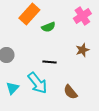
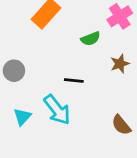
green semicircle: (48, 27) -> (91, 39), moved
brown semicircle: (70, 92) -> (121, 125), moved

